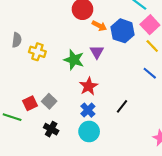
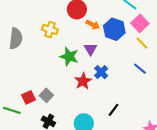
gray semicircle: (17, 40) -> (16, 38), size x1.5
yellow cross: (37, 52) -> (50, 30), moved
black line: (122, 106) -> (113, 110), moved
blue cross: (88, 110) -> (101, 72), moved

